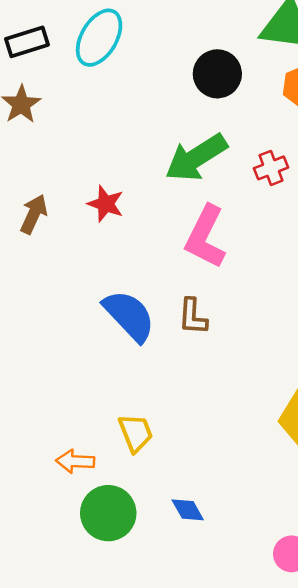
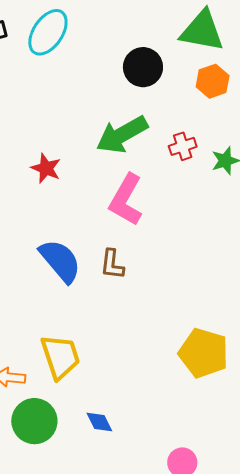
yellow trapezoid: (136, 433) -> (60, 357), size x1.4

